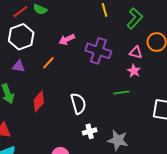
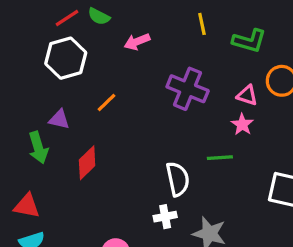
green L-shape: (135, 18) -> (249, 41), turned 60
pink arrow: (67, 39) -> (137, 42), moved
purple triangle: (19, 66) -> (59, 119), moved
white semicircle: (78, 104) -> (178, 179), moved

